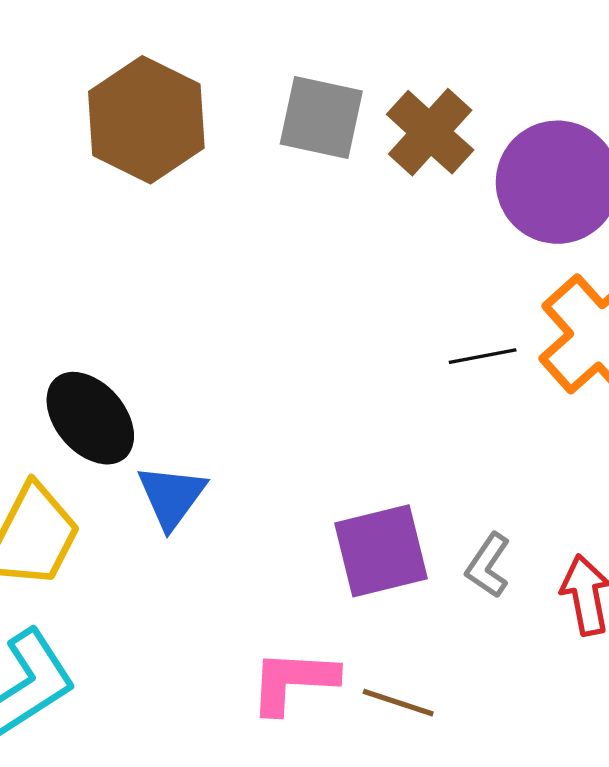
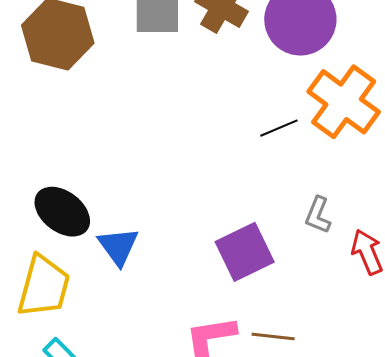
gray L-shape: (488, 565) -> (318, 215), moved

